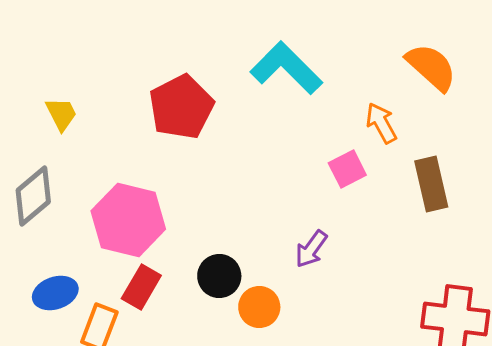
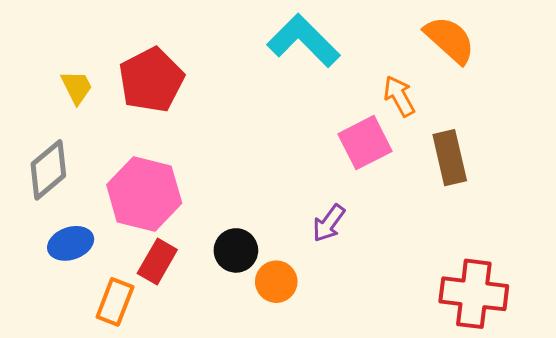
red pentagon: (181, 107) -> (151, 80), moved
pink square: (347, 169) -> (365, 143), size x1.4
blue ellipse: (55, 293) -> (71, 243), moved

